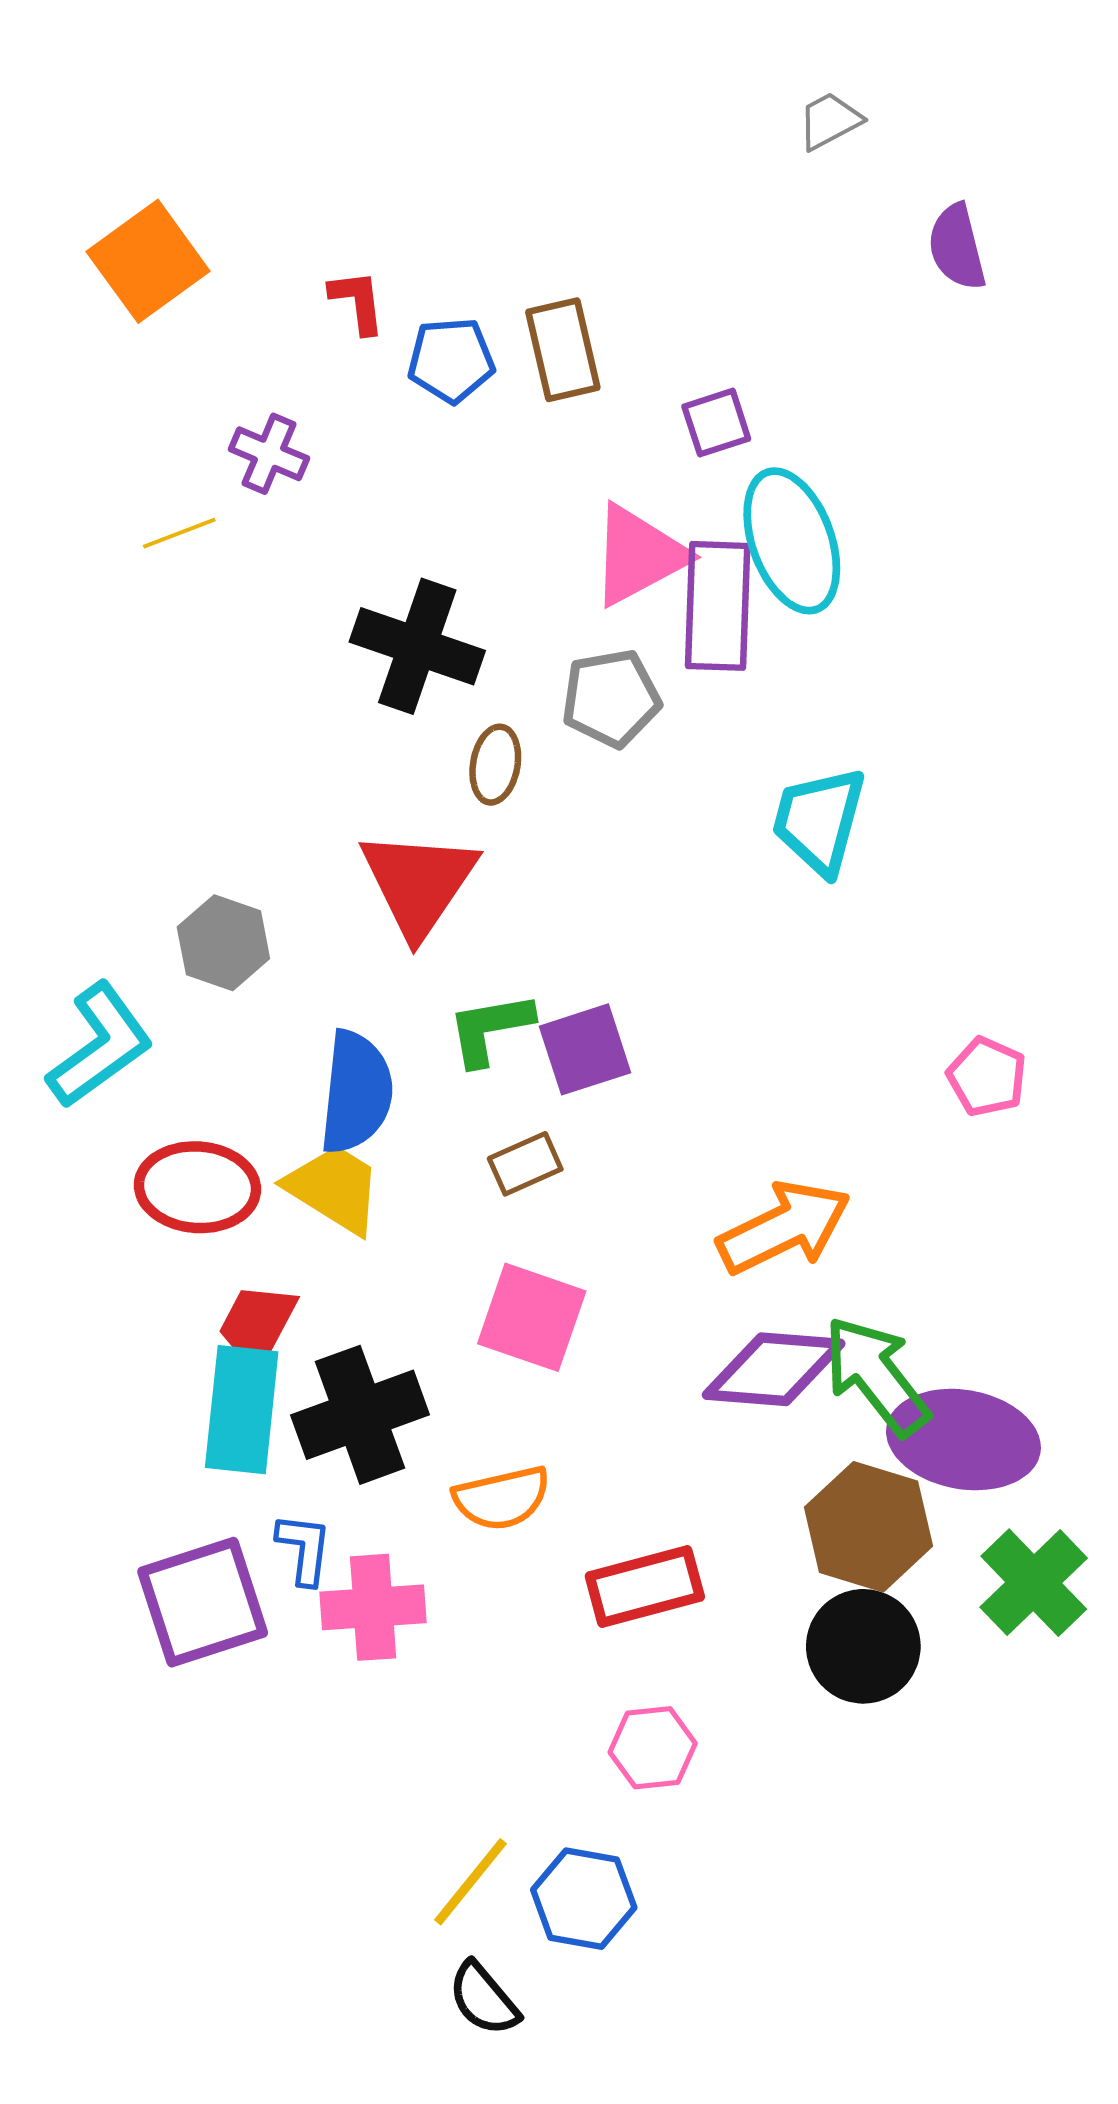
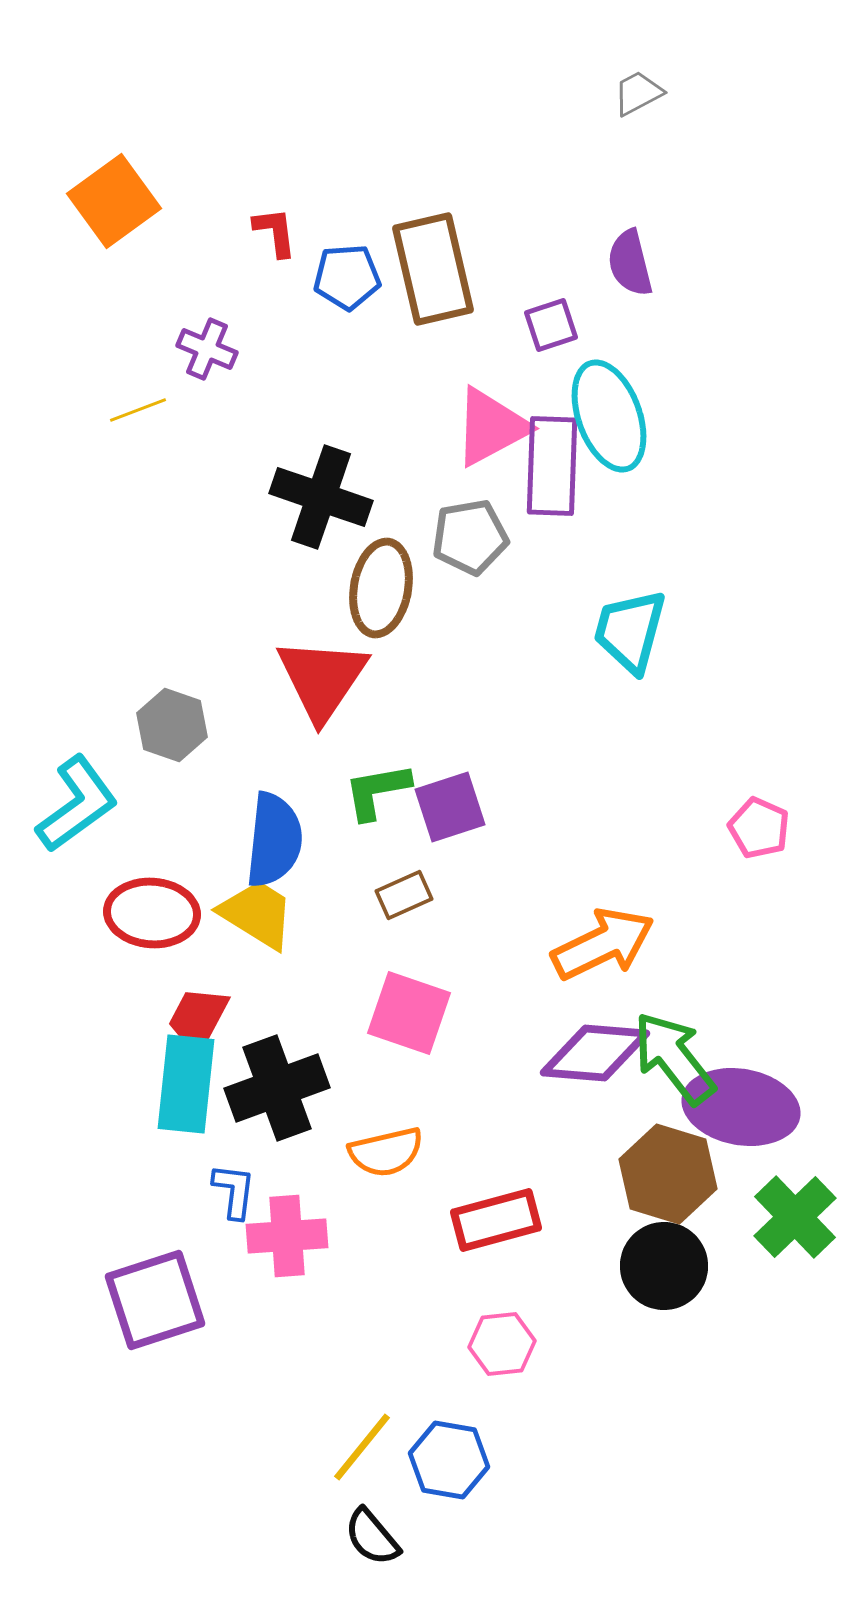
purple semicircle: (957, 247) -> (630, 263), moved
brown rectangle: (563, 350) -> (433, 269), size x1.4
brown ellipse: (495, 765) -> (381, 588), size x1.6
purple square: (203, 1602) -> (155, 1300), moved

